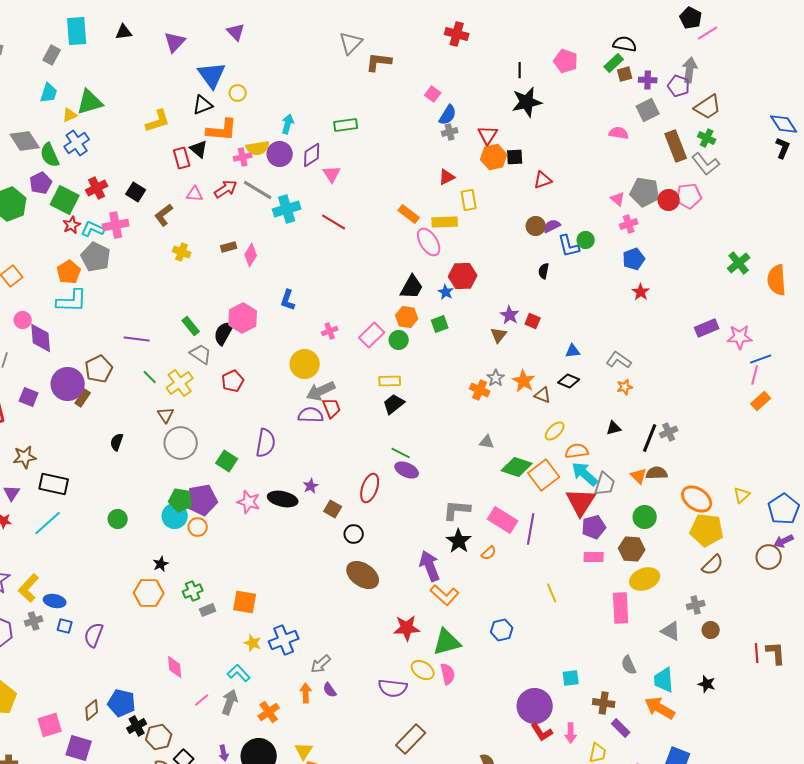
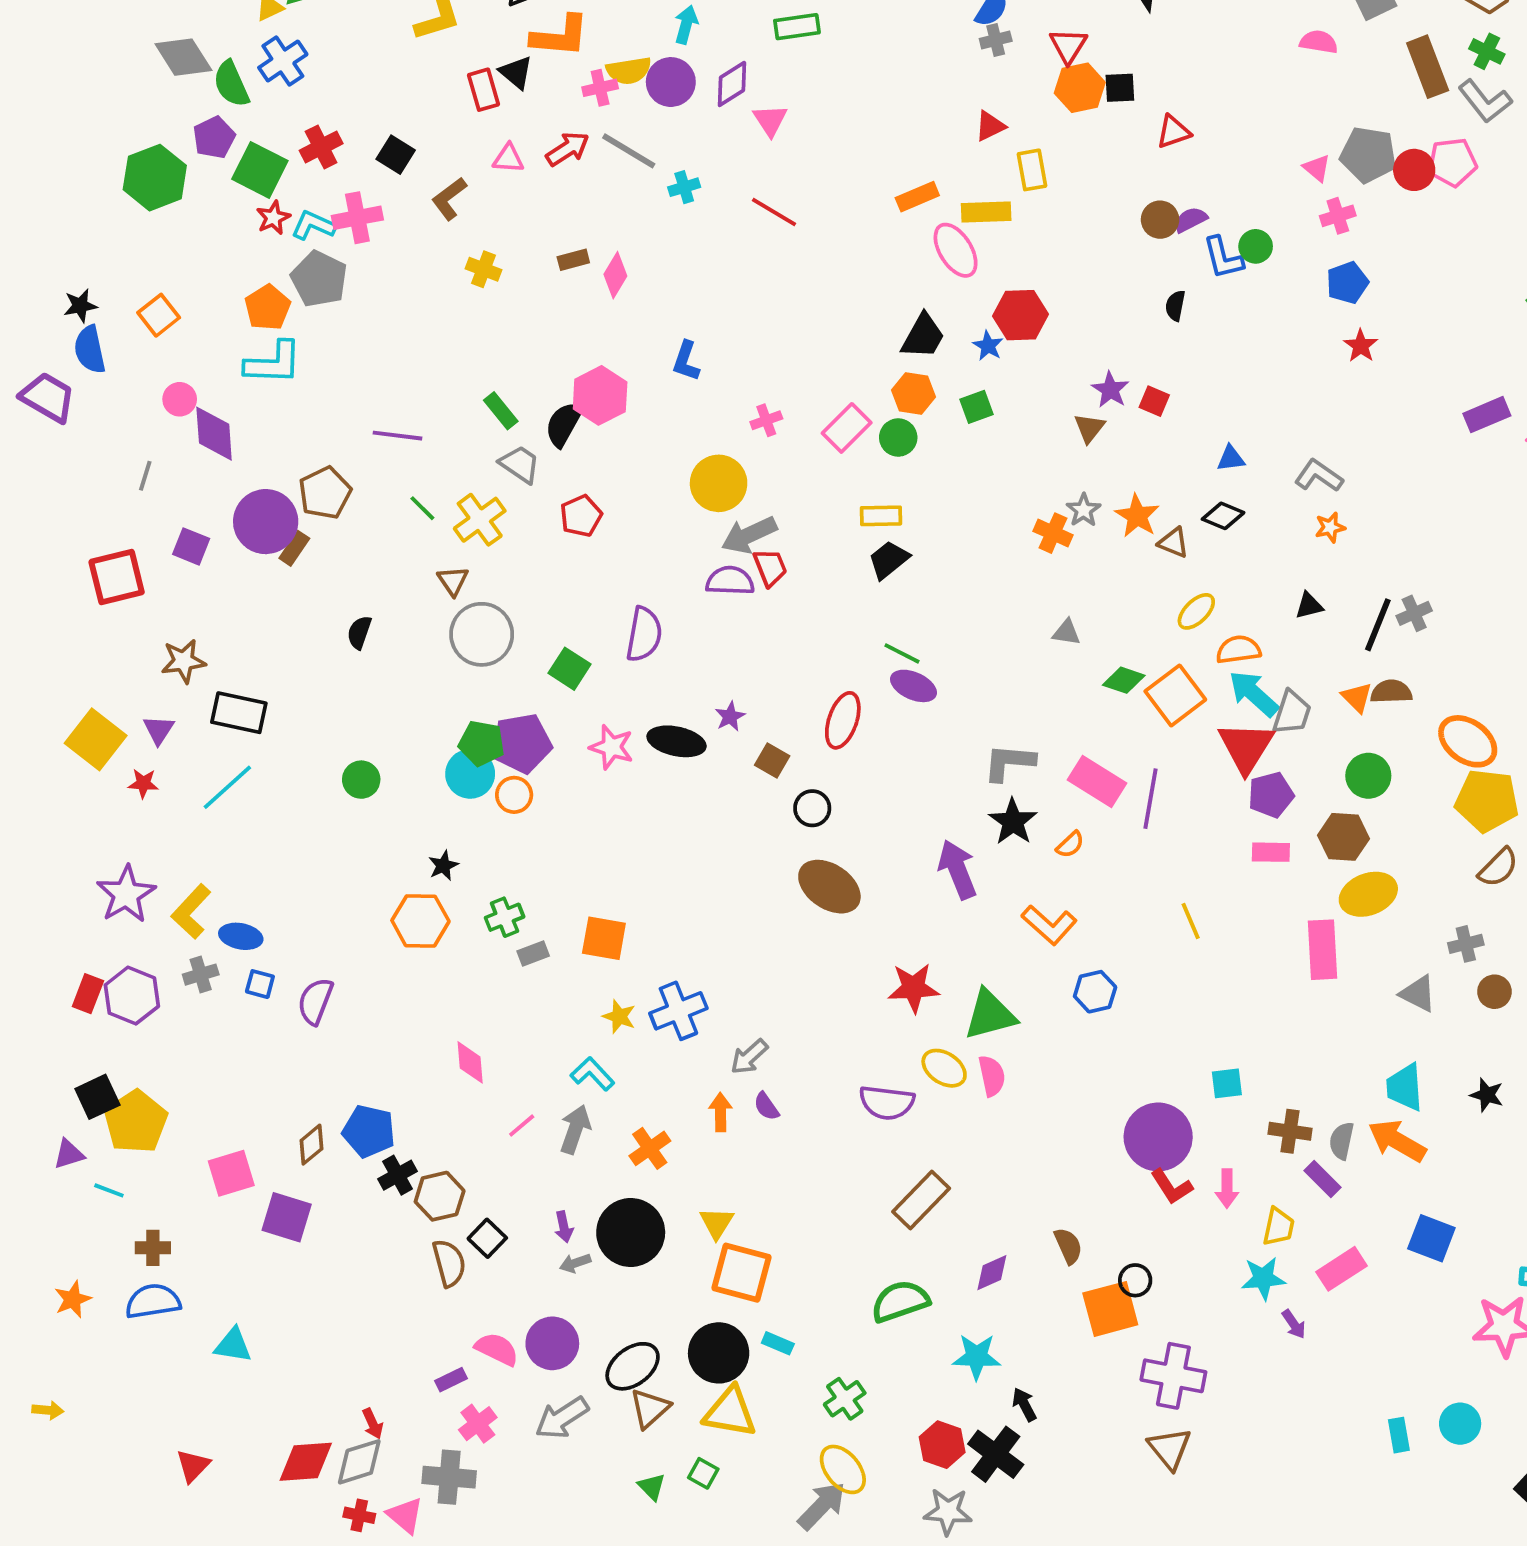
cyan cross: (287, 209) -> (684, 187), size x0.6
orange rectangle: (409, 214) -> (917, 197), turned -60
green diamond: (517, 467) -> (1124, 680), size x0.7
orange L-shape: (445, 595) -> (1049, 925), moved
gray semicircle: (629, 665) -> (1342, 1141), moved, turned 36

